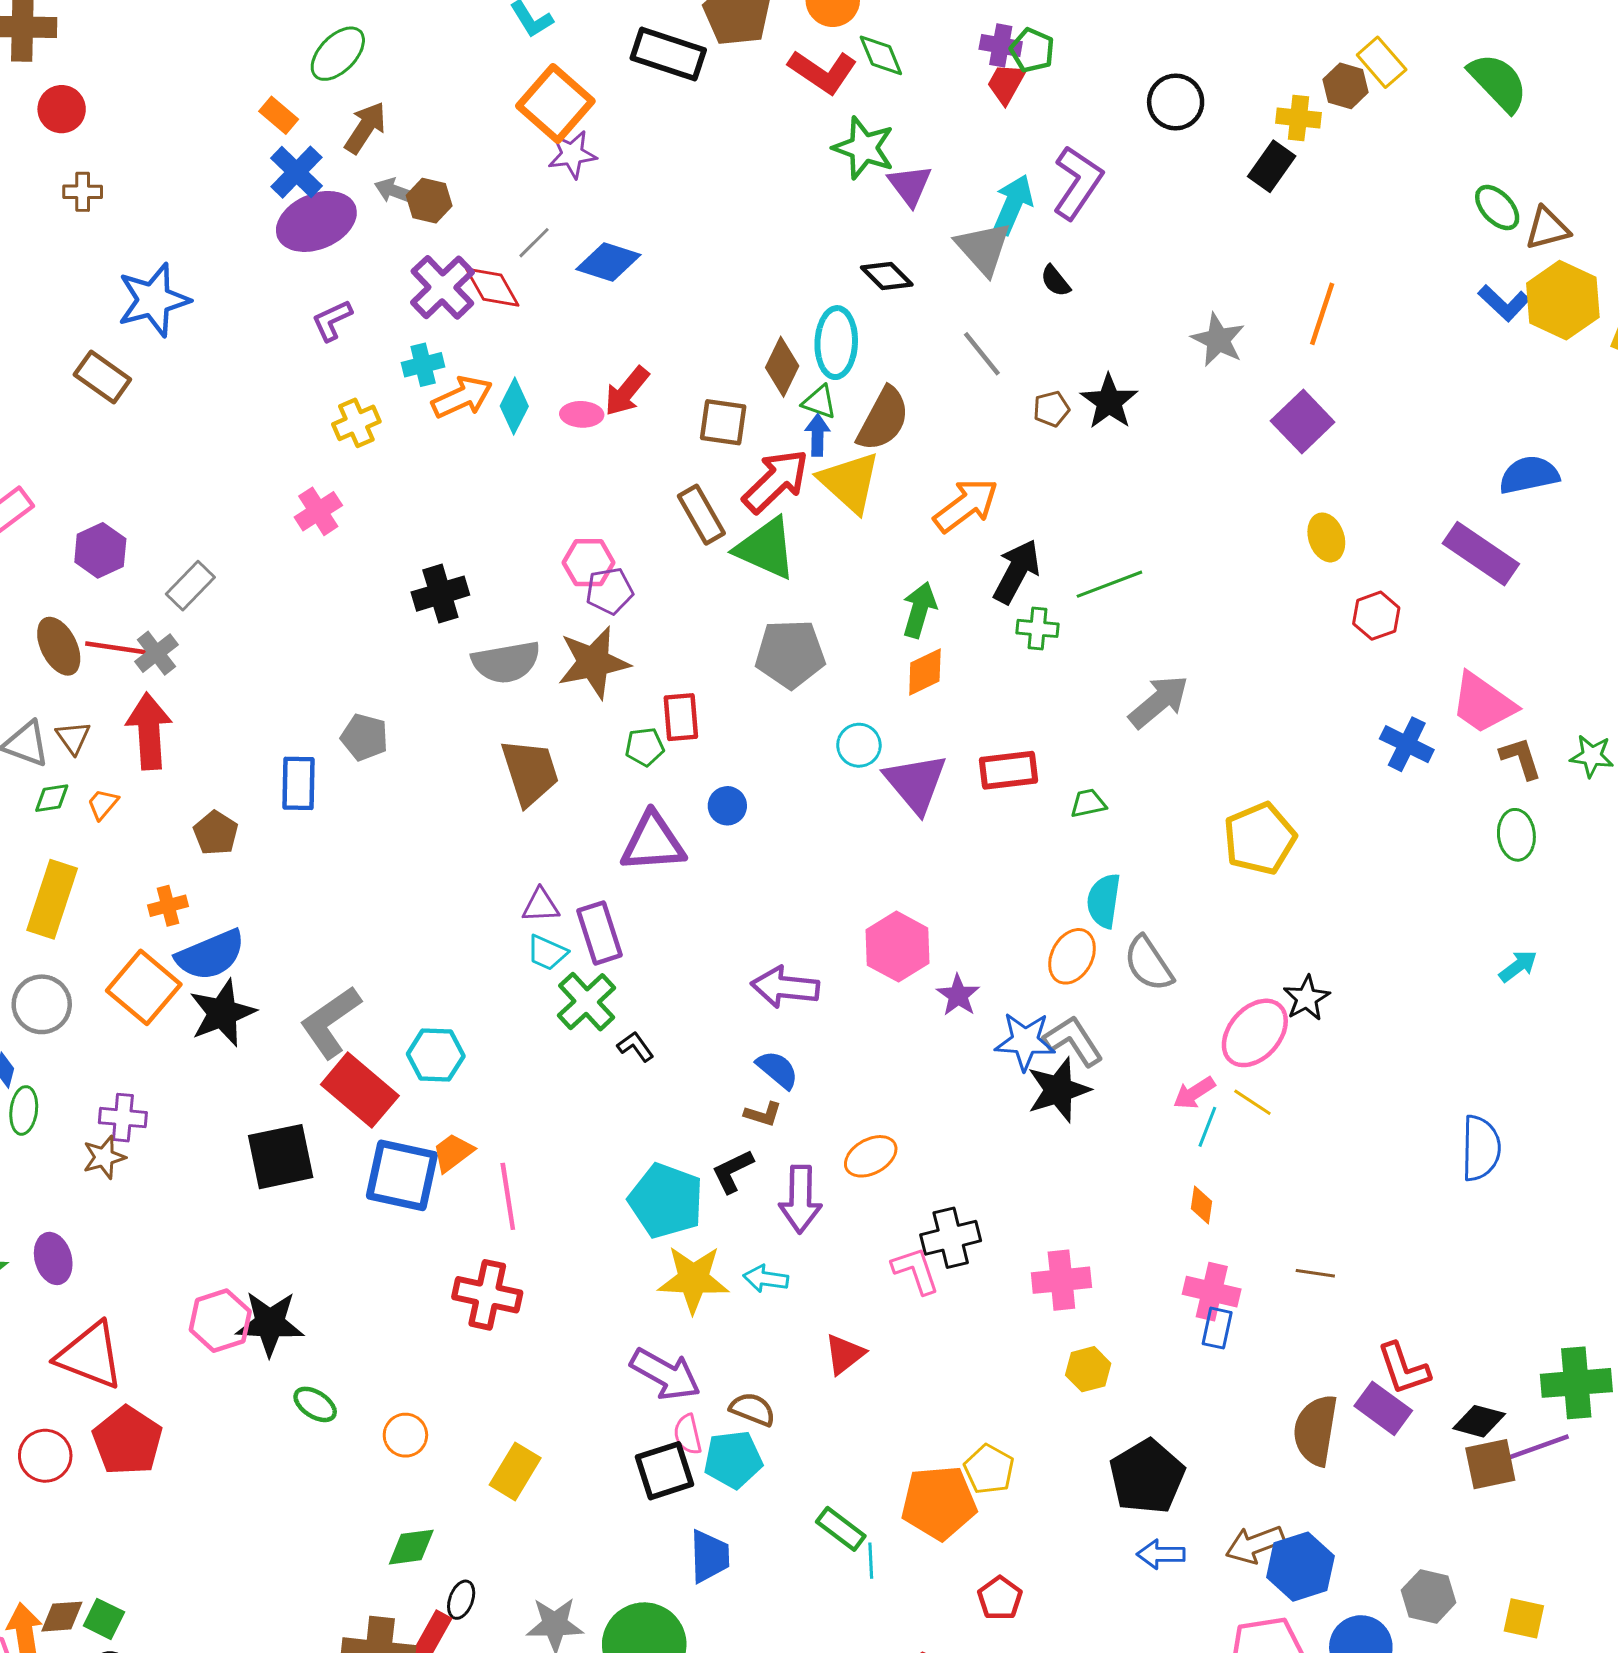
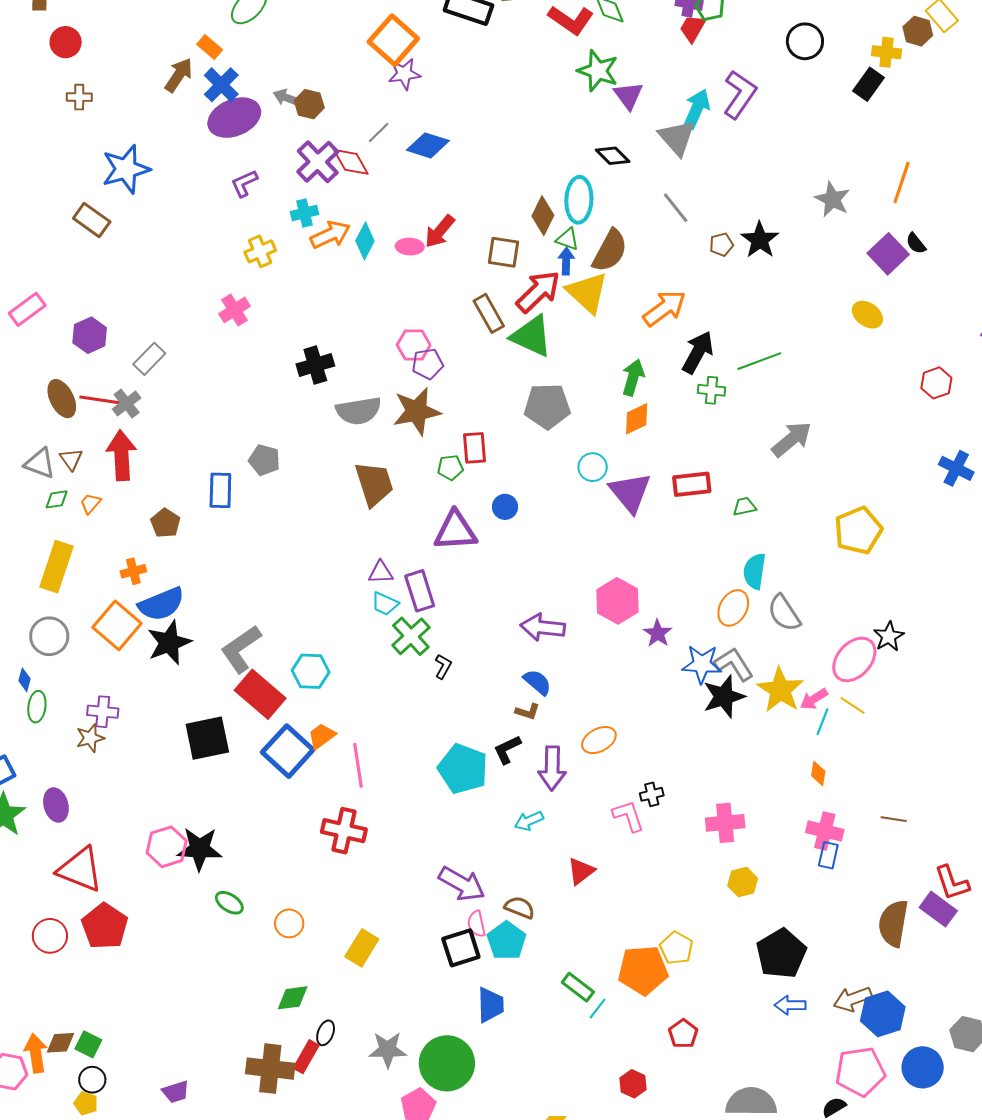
brown arrow: (365, 128) -> (179, 75), moved
black semicircle: (1055, 281) -> (916, 243), moved
yellow ellipse: (1326, 537) -> (867, 315), moved, turned -36
black L-shape: (635, 1047) -> (443, 666), turned 65
blue square: (402, 1175) -> (288, 751), turned 30
black cross: (951, 1238) -> (652, 794), size x0.6
yellow star: (693, 1279) -> (780, 690), moved, turned 30
cyan arrow: (766, 1279) -> (529, 821), turned -32
cyan pentagon: (733, 1459) -> (507, 941), turned -30
cyan line: (871, 1561) -> (598, 1008), turned 40

